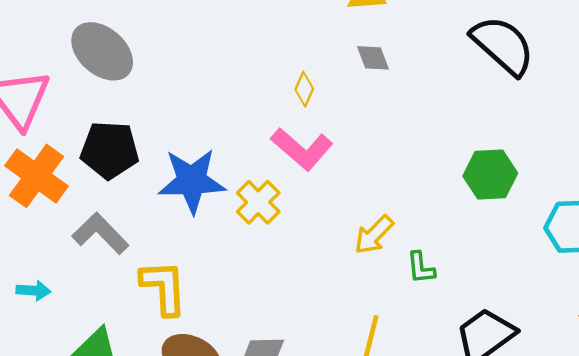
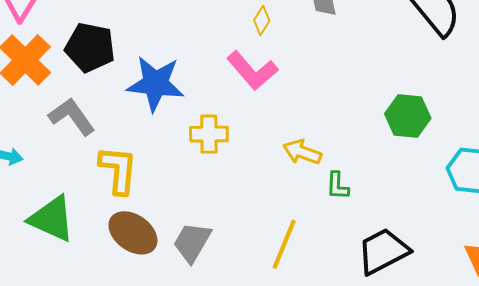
yellow cross: (258, 202) -> (209, 134), moved, turned 36
yellow arrow: (374, 235) -> (302, 152), turned 57

